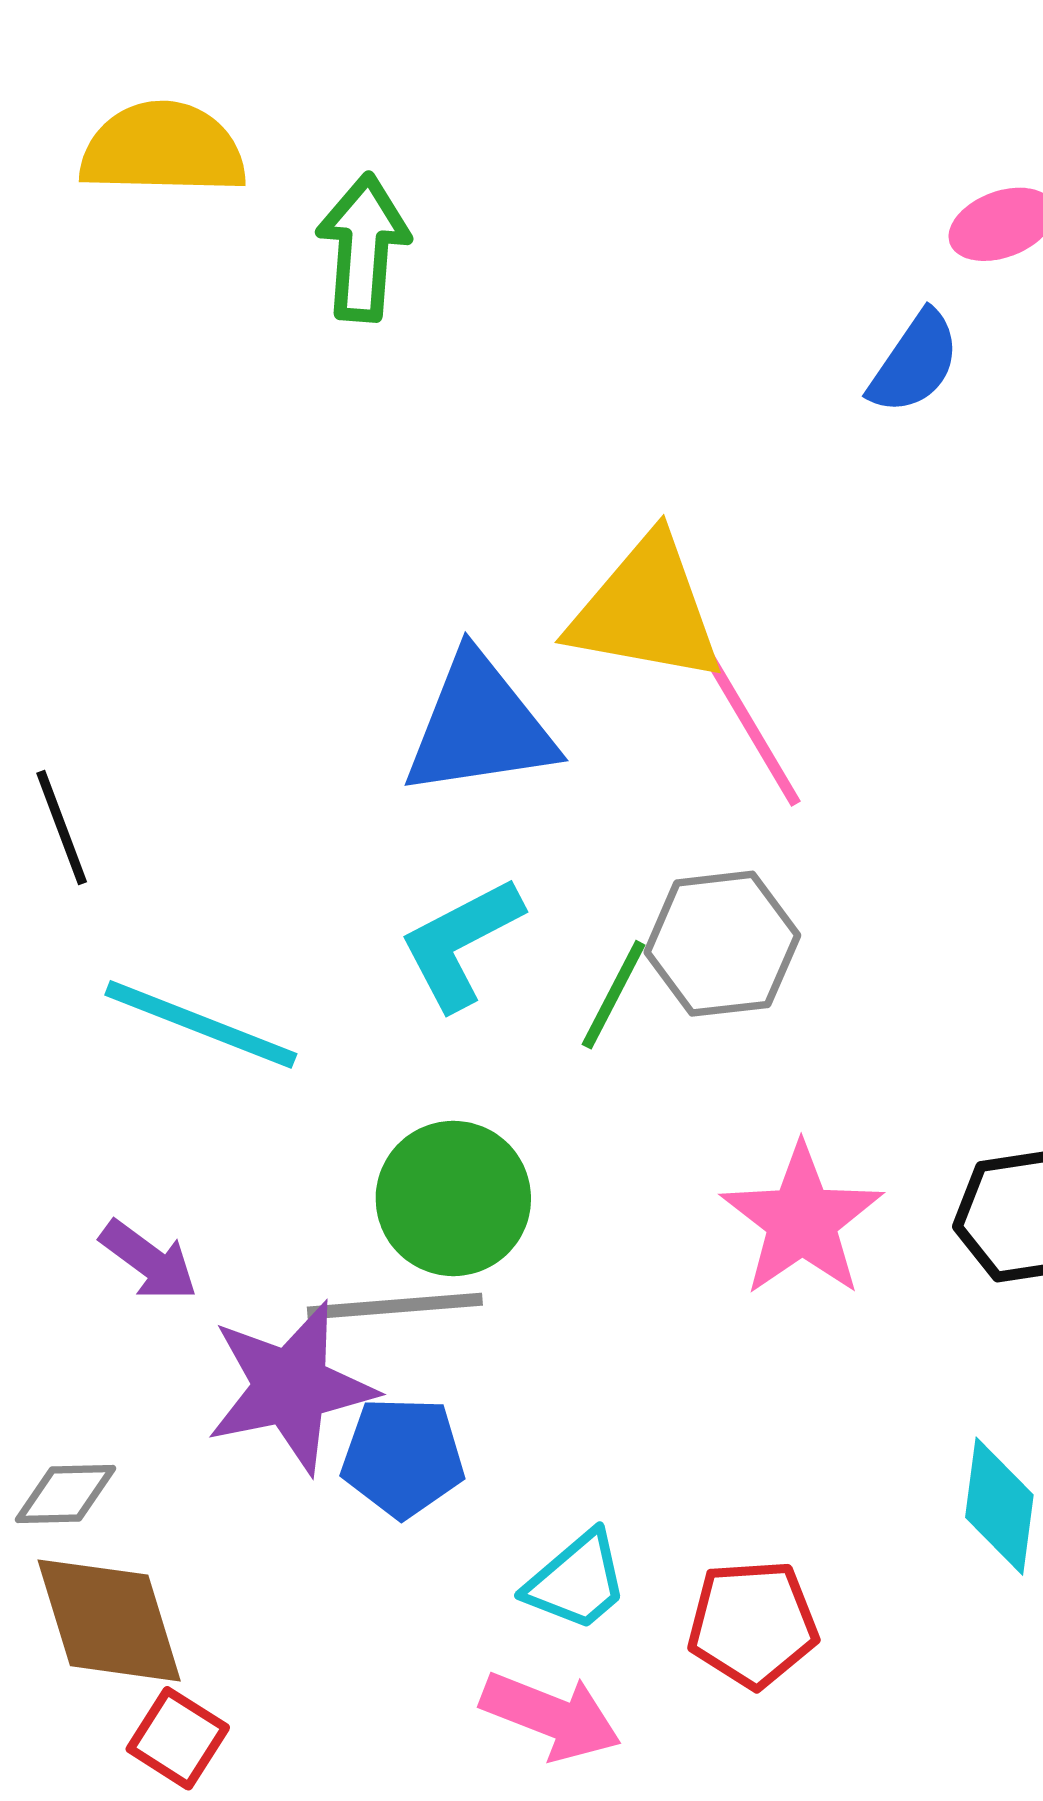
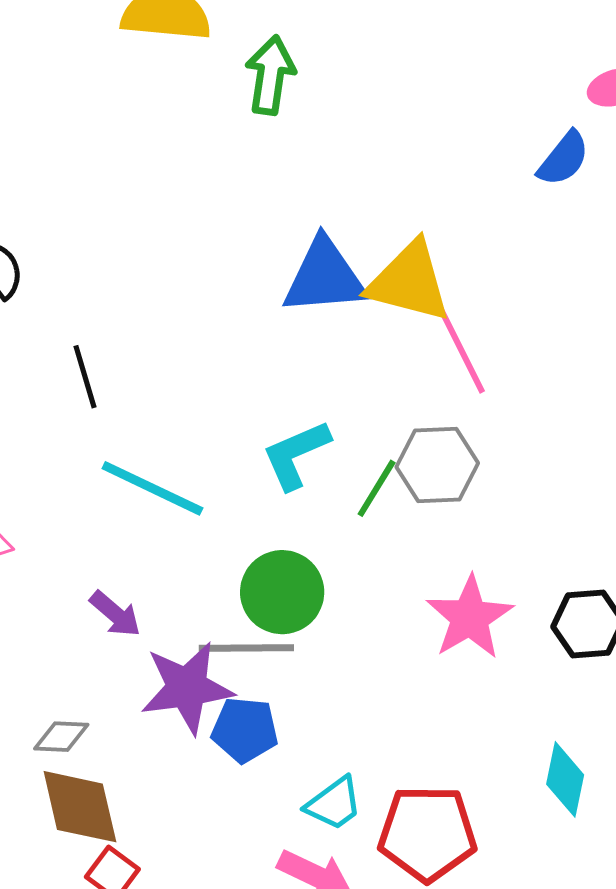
blue triangle: (479, 726) -> (325, 277), moved
red pentagon: (753, 1624) -> (427, 833), size x1.4

